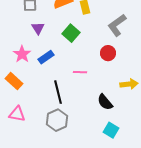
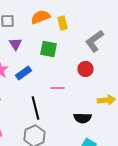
green square: (71, 33) -> (48, 49), turned -30
black semicircle: (105, 102) -> (82, 118), turned -48

